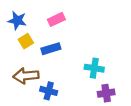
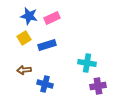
blue star: (17, 20) -> (29, 16), moved
brown arrow: (26, 76) -> (24, 70), size x0.6

